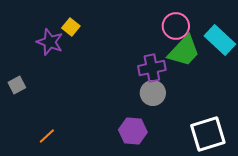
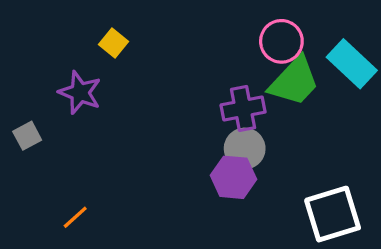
purple star: (50, 42) -> (80, 93), moved
purple hexagon: (133, 131) -> (233, 177), moved

